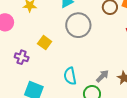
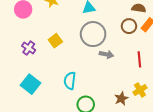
gray arrow: (102, 76) -> (106, 54), moved, turned 40

